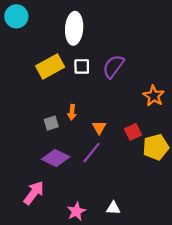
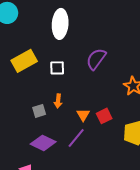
yellow rectangle: (50, 66) -> (24, 61), moved
white square: (82, 66) -> (57, 68), moved
red square: (133, 132) -> (104, 116), moved

